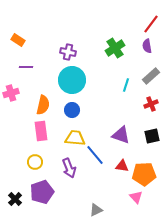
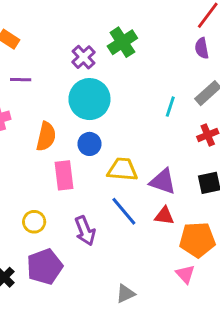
green cross: (115, 48) -> (122, 42), moved
purple cross: (68, 52) -> (84, 57), turned 35
pink rectangle: (41, 131) -> (64, 175), moved
yellow trapezoid: (75, 138) -> (122, 169), moved
red triangle: (122, 166) -> (164, 216), moved

